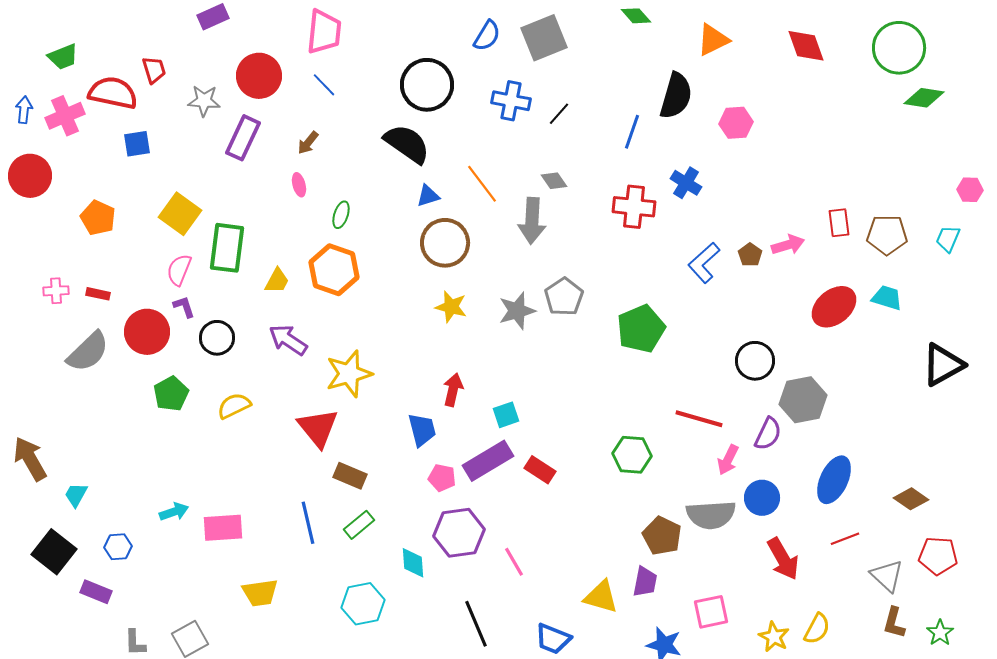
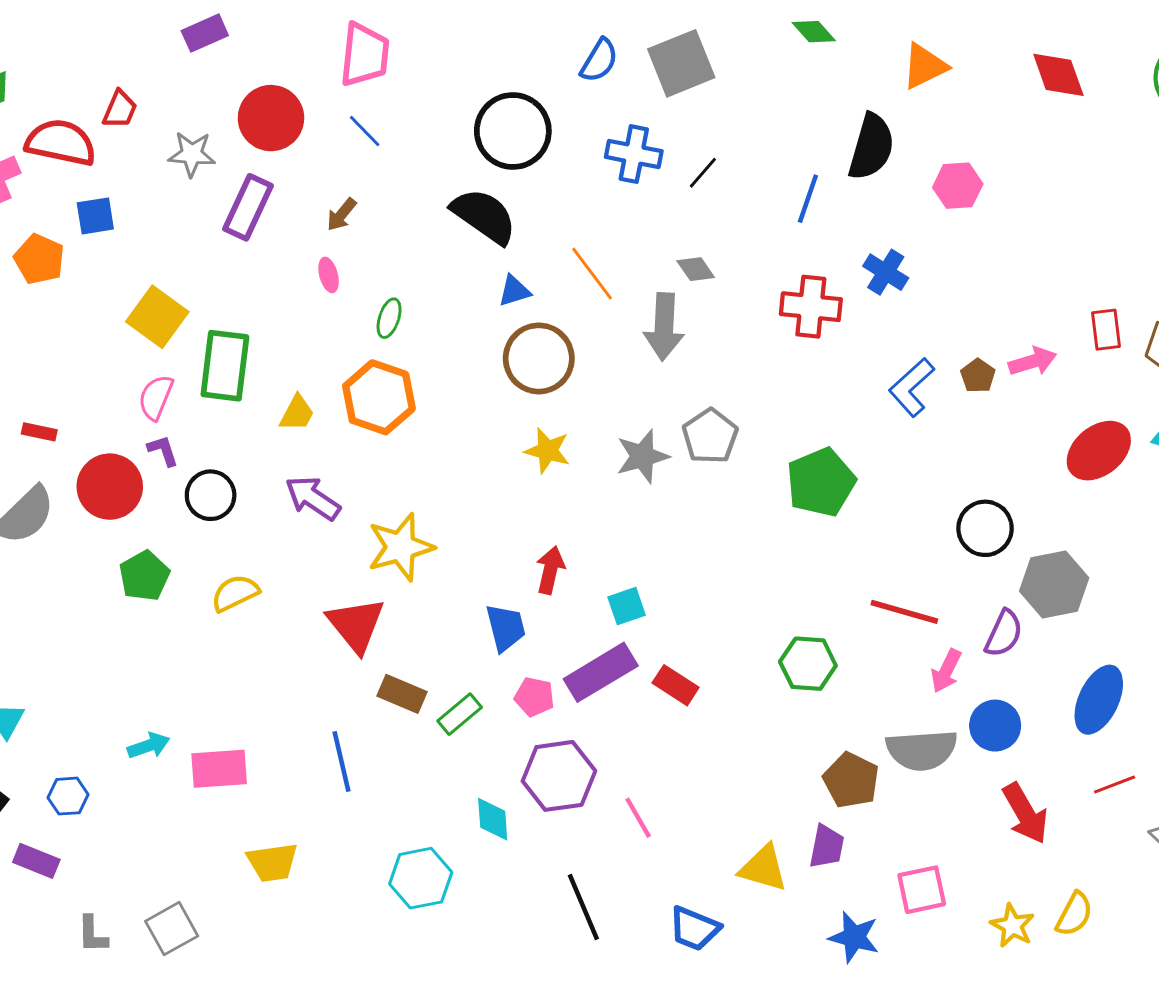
red trapezoid: (154, 70) -> (120, 109), turned 40
orange pentagon: (98, 218) -> (39, 259), moved
green rectangle: (359, 525) -> (460, 714), moved

